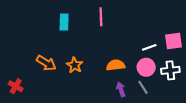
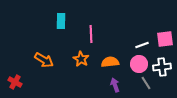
pink line: (101, 17) -> (91, 34), moved
orange star: (75, 65) -> (81, 59), moved
gray line: (143, 87) -> (146, 83), moved

